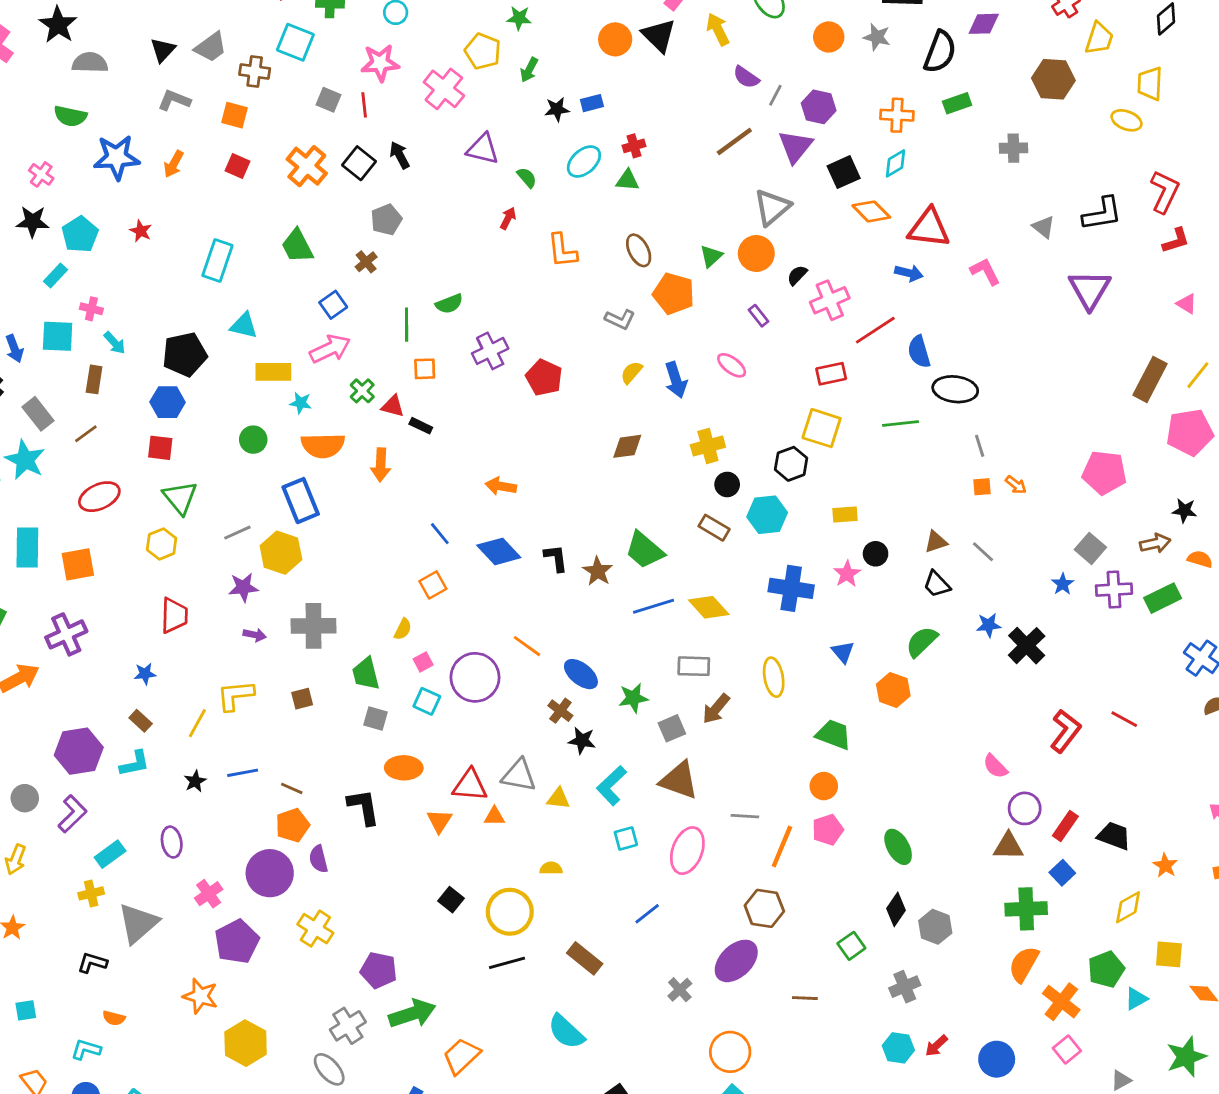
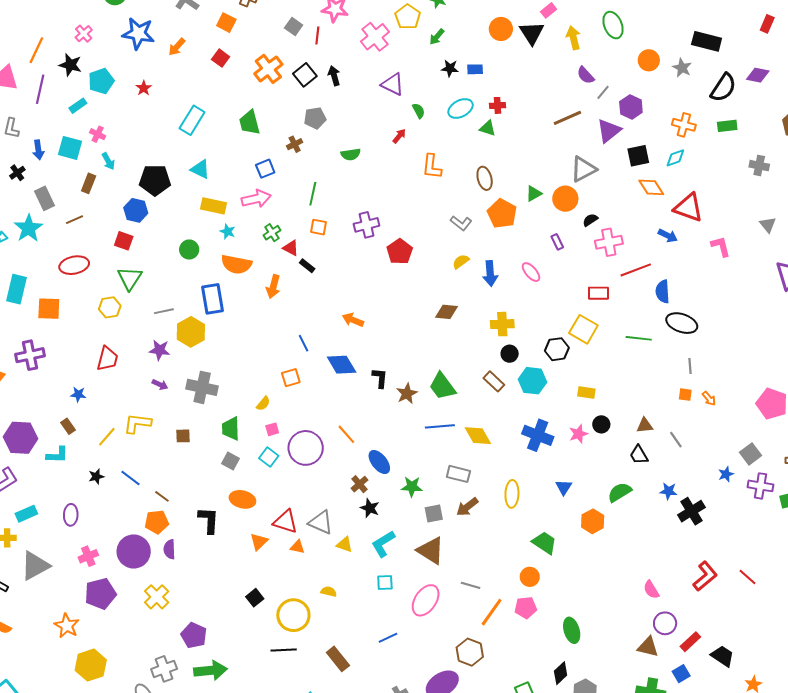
green semicircle: (449, 304) -> (351, 154), moved
blue line: (243, 773) -> (130, 478), turned 35

